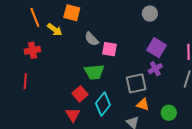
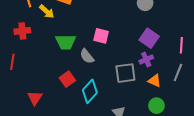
gray semicircle: (92, 39) -> (87, 56), moved
green trapezoid: (94, 72) -> (66, 42), moved
orange triangle: (143, 104) -> (155, 81), moved
red triangle: (73, 115) -> (35, 98), moved

